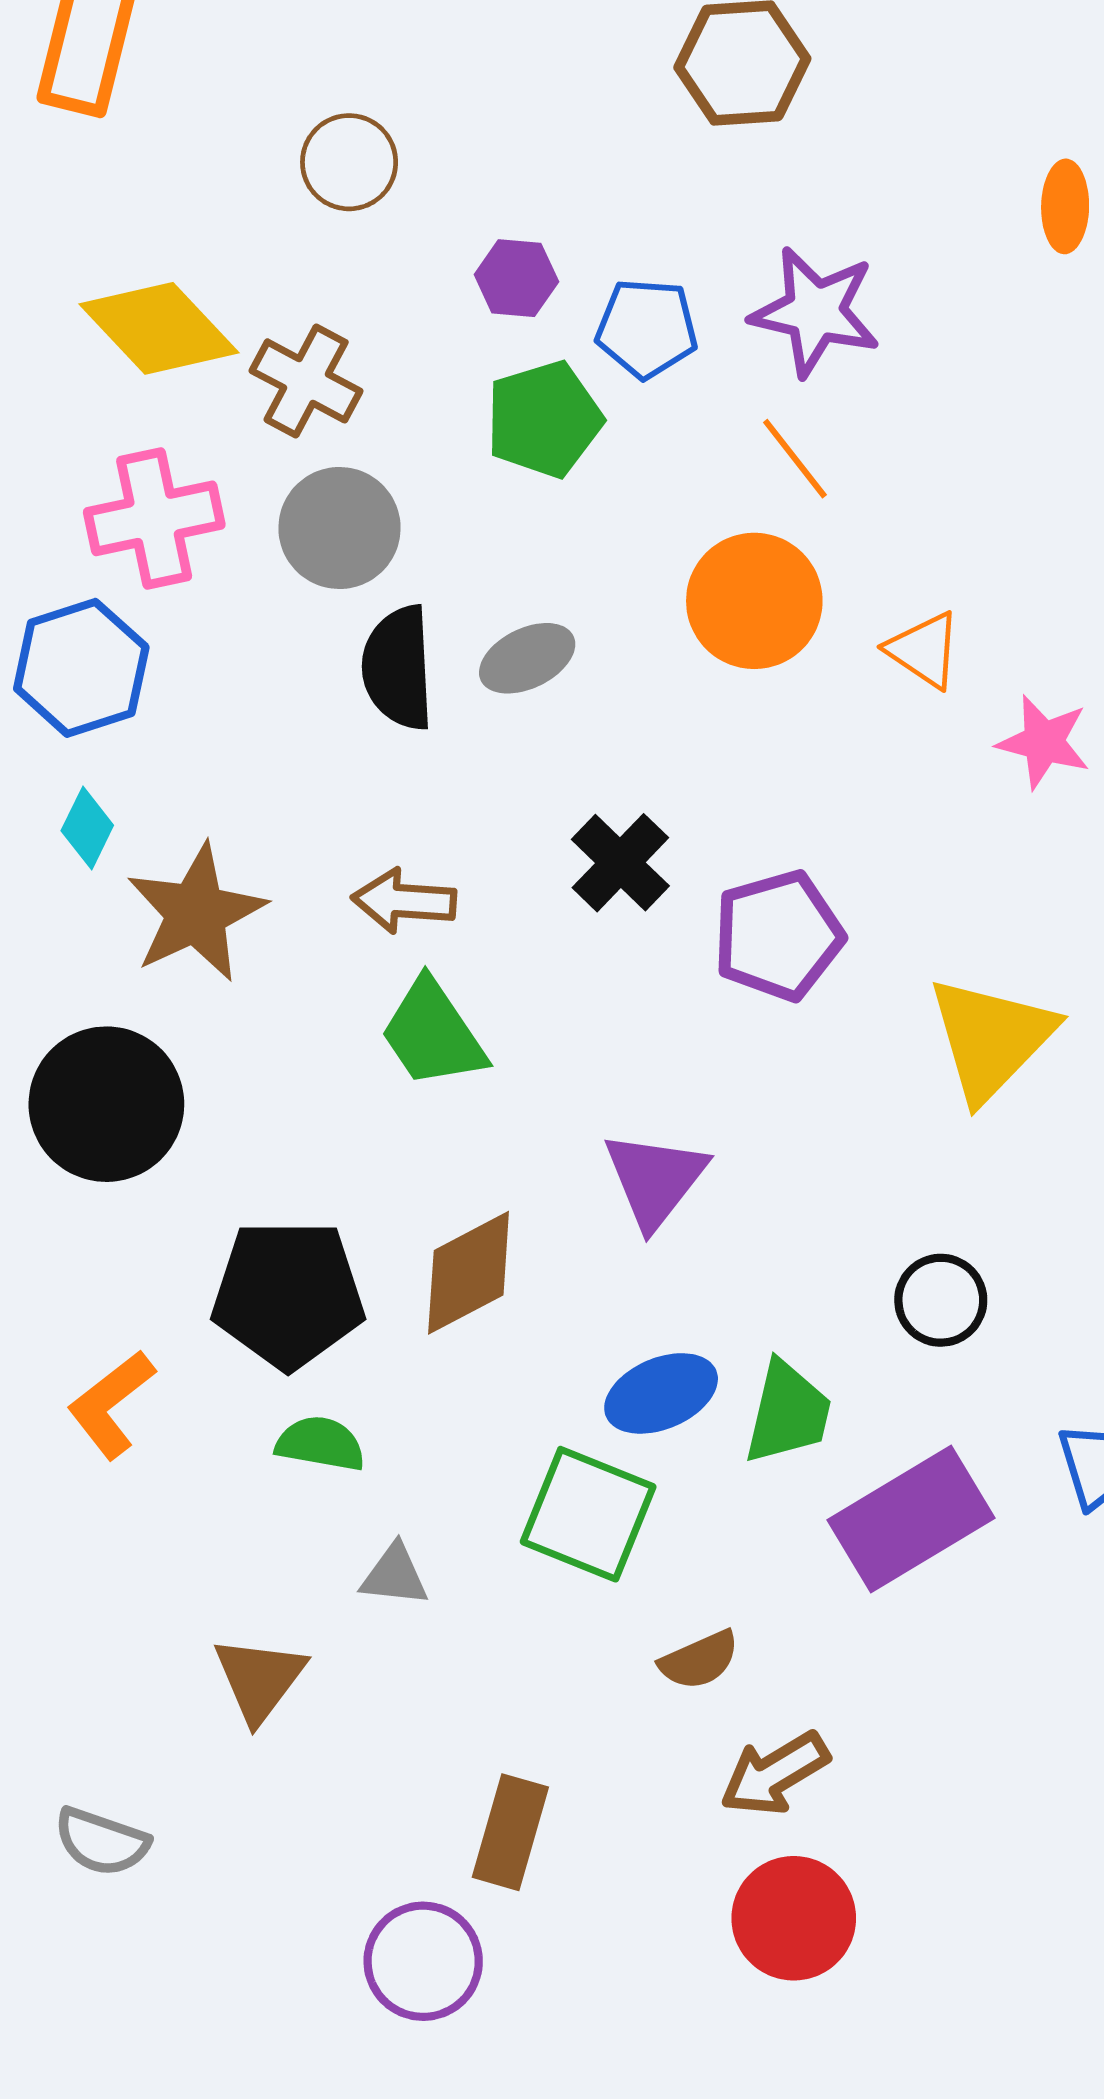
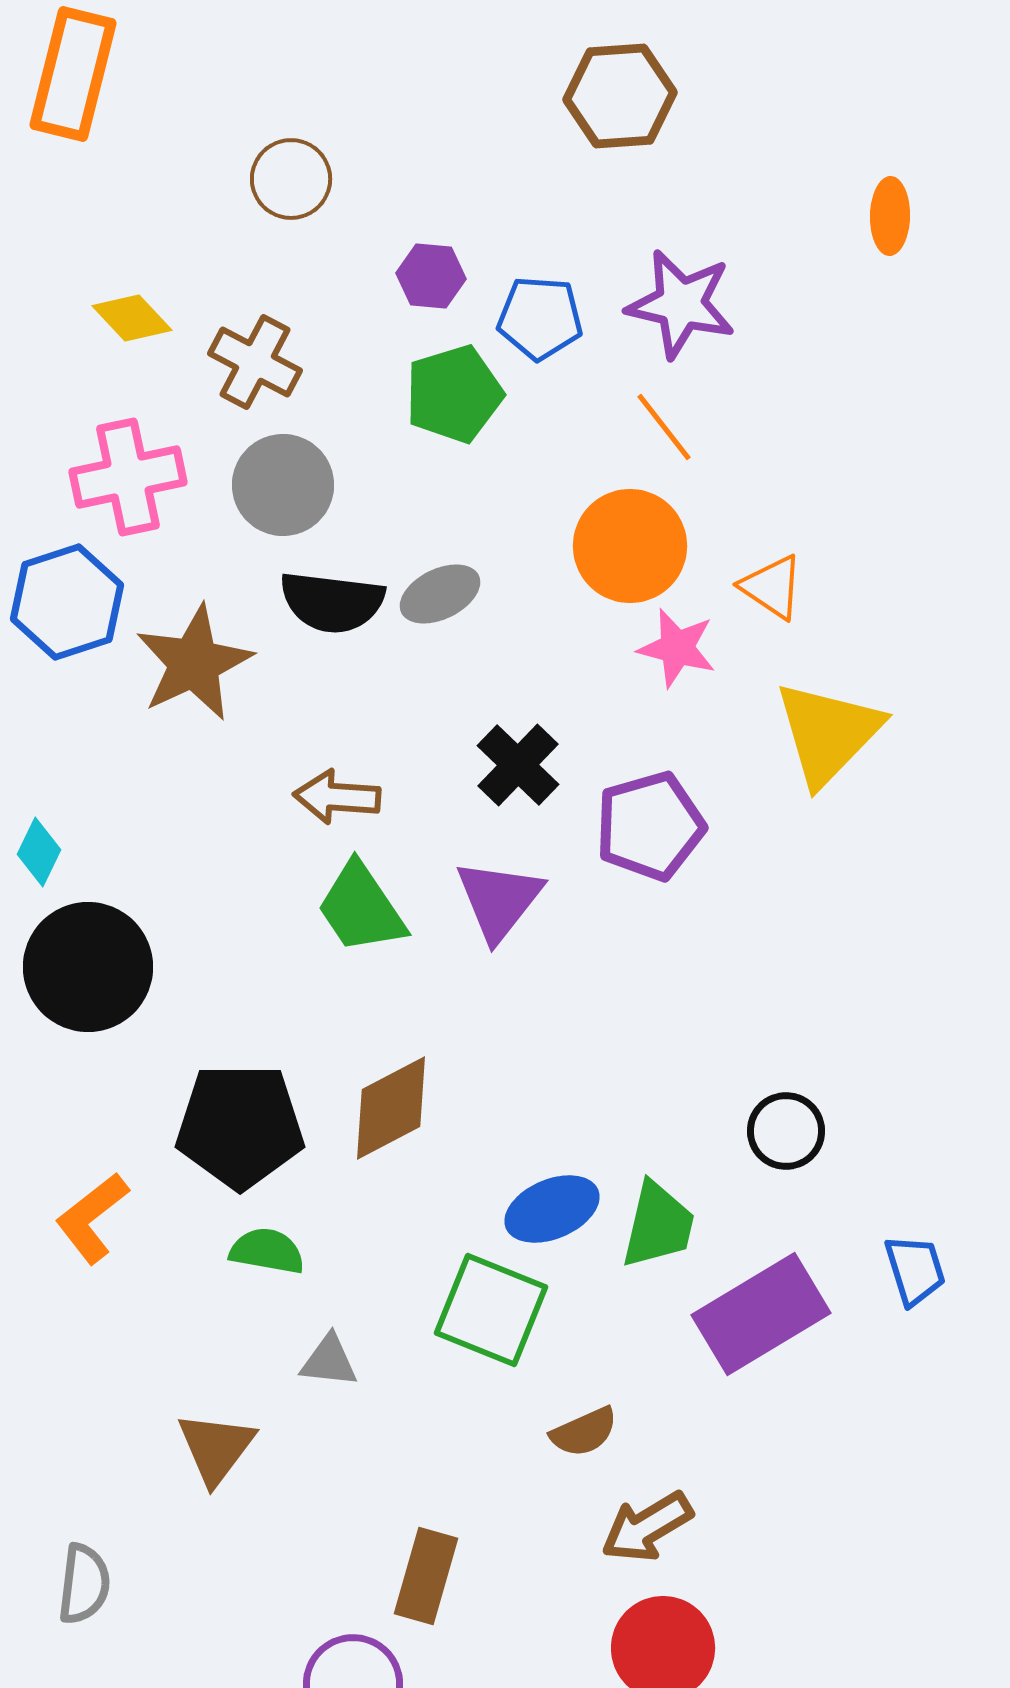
yellow diamond: (159, 328) -> (132, 318), size x0.6
black semicircle: (398, 668) -> (332, 602), turned -80
pink star: (1044, 742) -> (677, 648), moved
cyan diamond: (87, 828) -> (39, 852), moved
brown star: (196, 913) -> (194, 663), moved
yellow triangle: (991, 1038) -> (828, 733), moved
purple triangle: (655, 1179) -> (499, 900), moved
gray semicircle: (102, 1842) -> (84, 1584), turned -102

